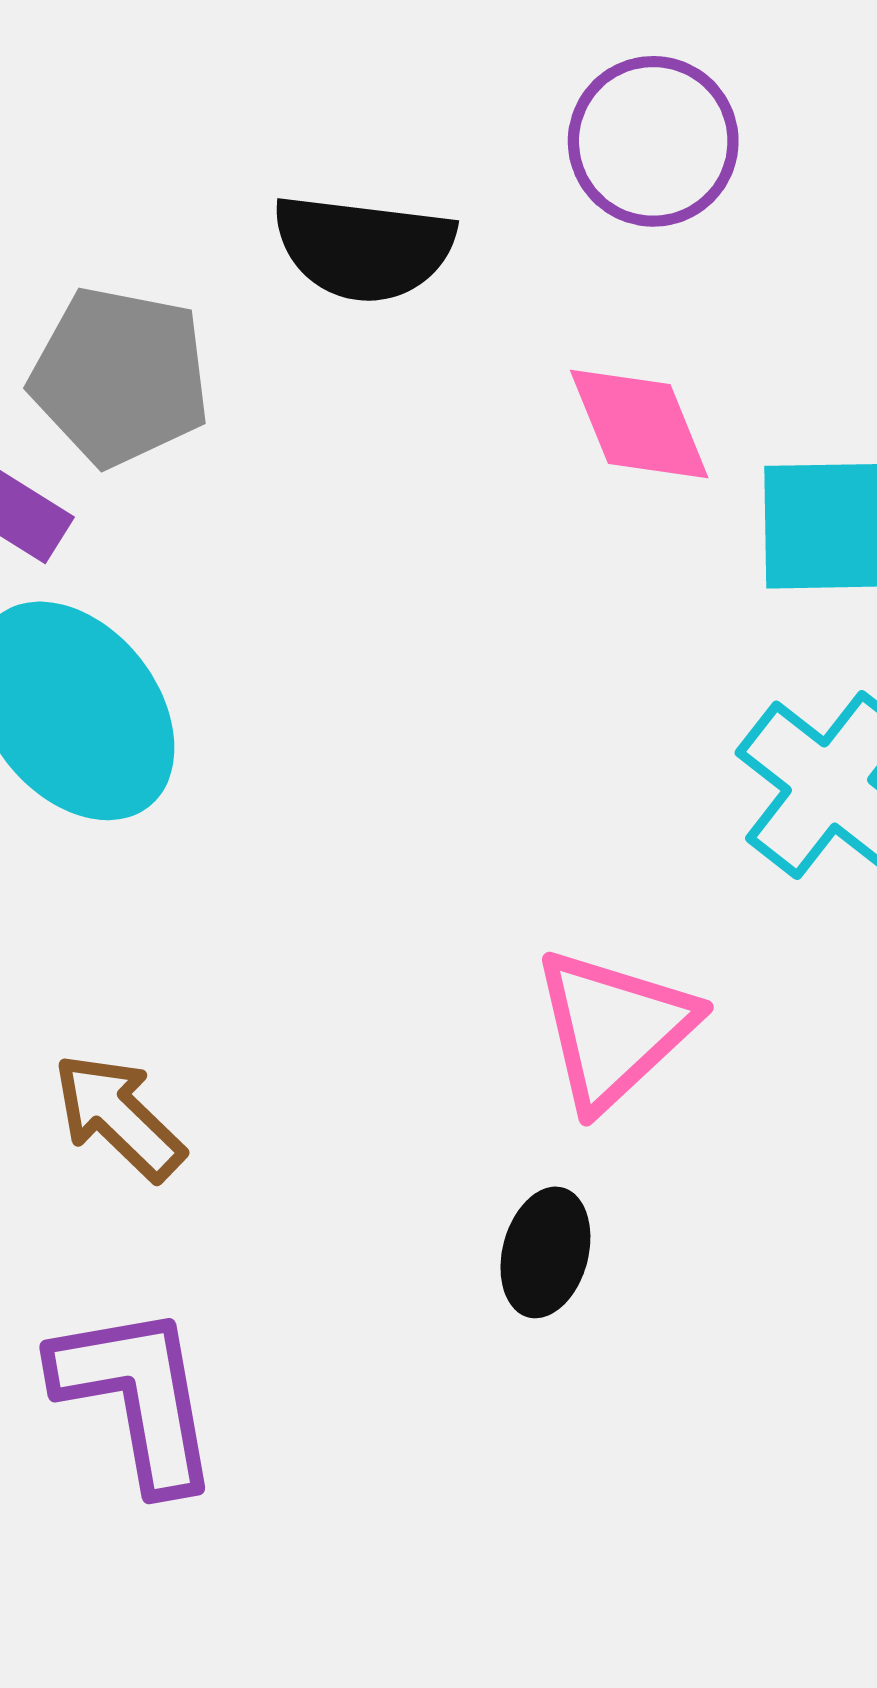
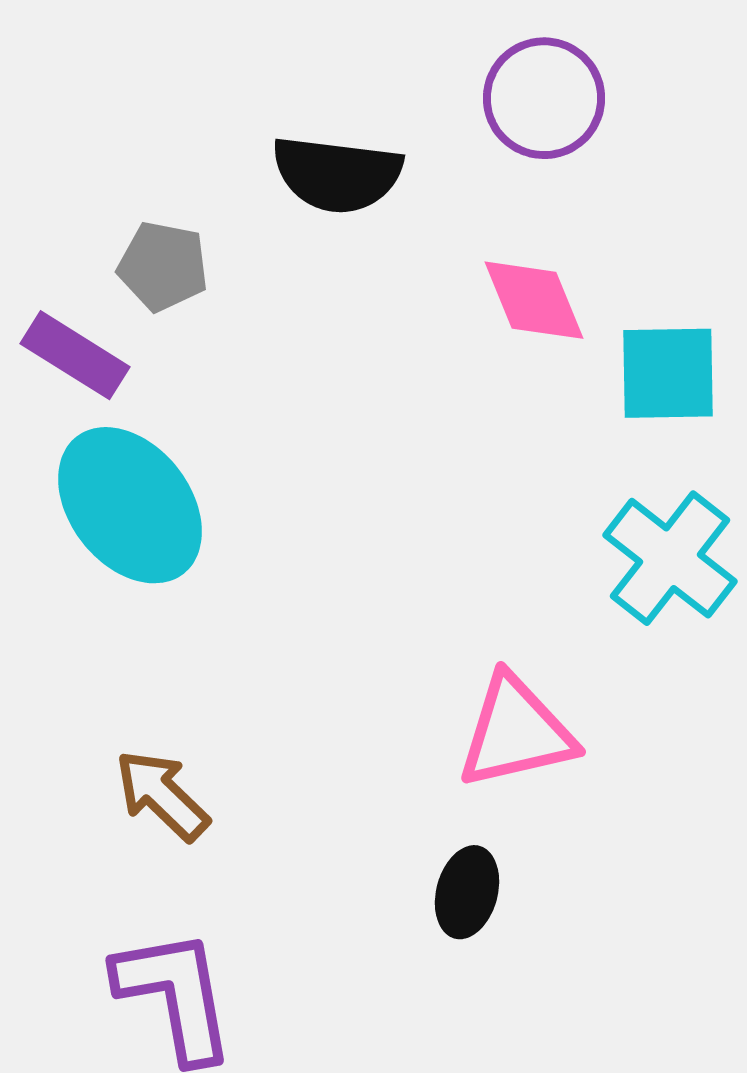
gray pentagon: (120, 376) -> (163, 266), size x0.7
pink triangle: (614, 1029) -> (516, 732), turned 30

